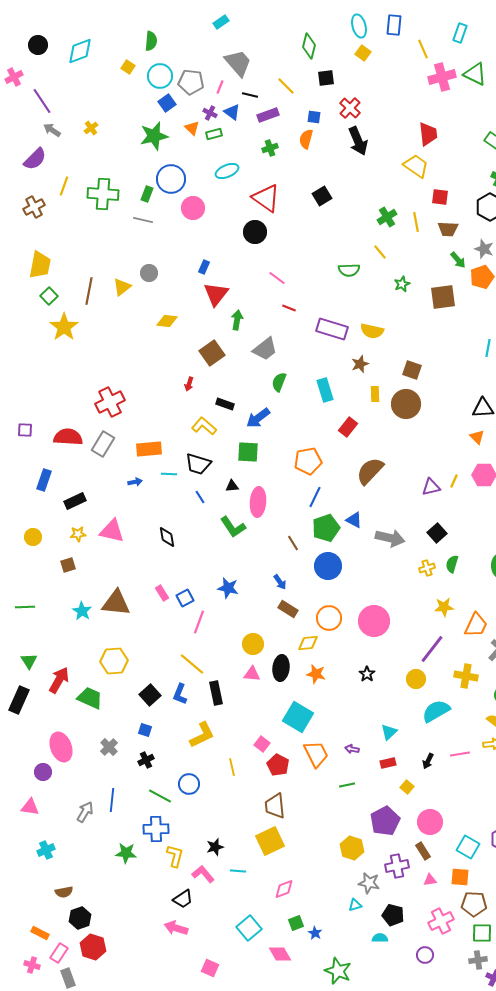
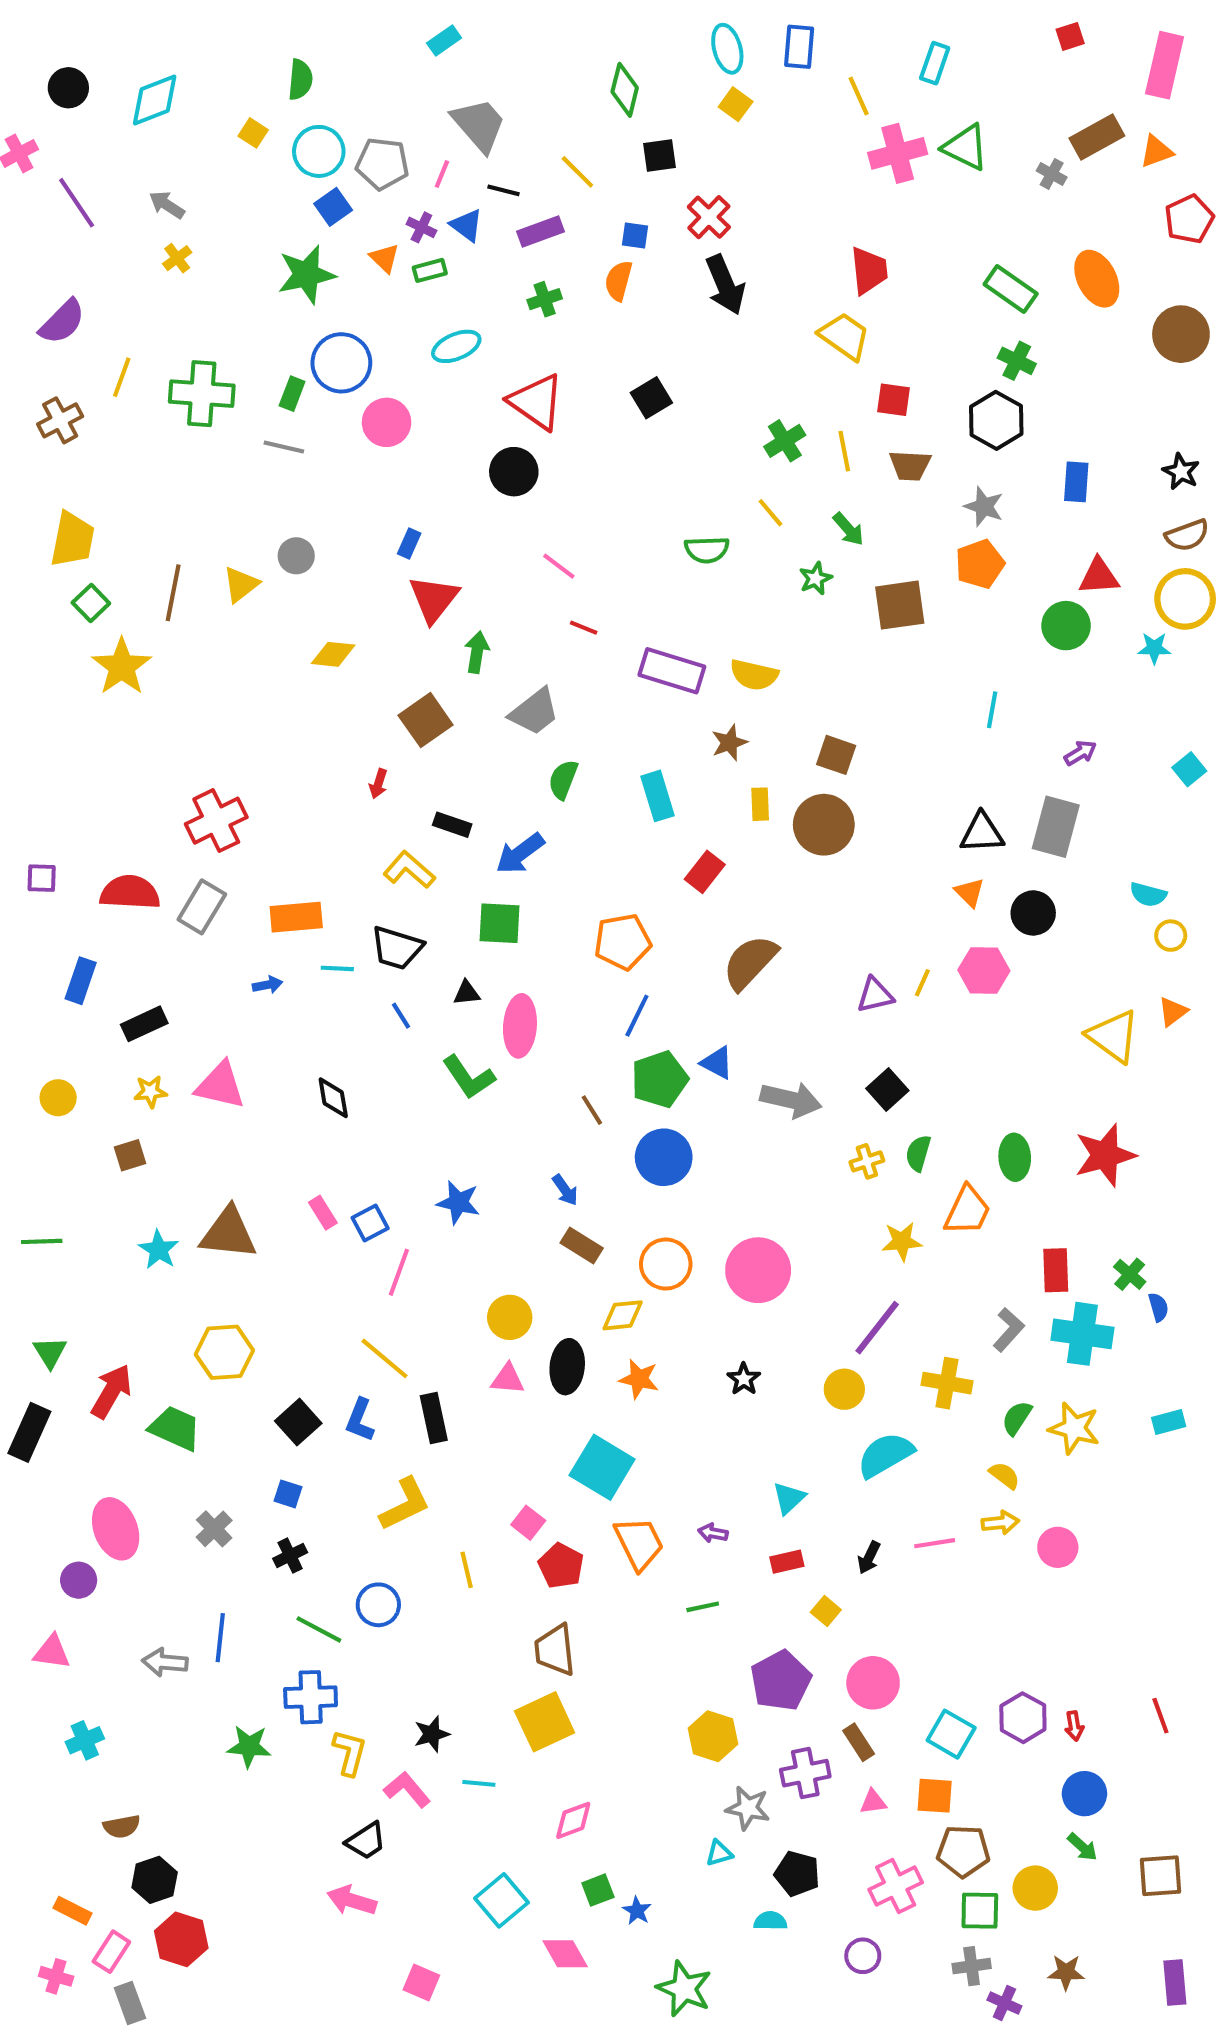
gray arrow: (52, 130) -> (167, 205), moved
green arrow: (458, 260) -> (848, 529), moved
orange trapezoid: (476, 625) -> (967, 1211), moved
gray arrow: (85, 812) -> (165, 1662), turned -115

